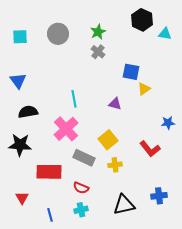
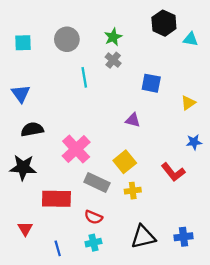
yellow triangle: (144, 89) -> (188, 103), moved
cyan line: (74, 99) -> (84, 77), moved
blue cross: (159, 196) -> (184, 237), moved

